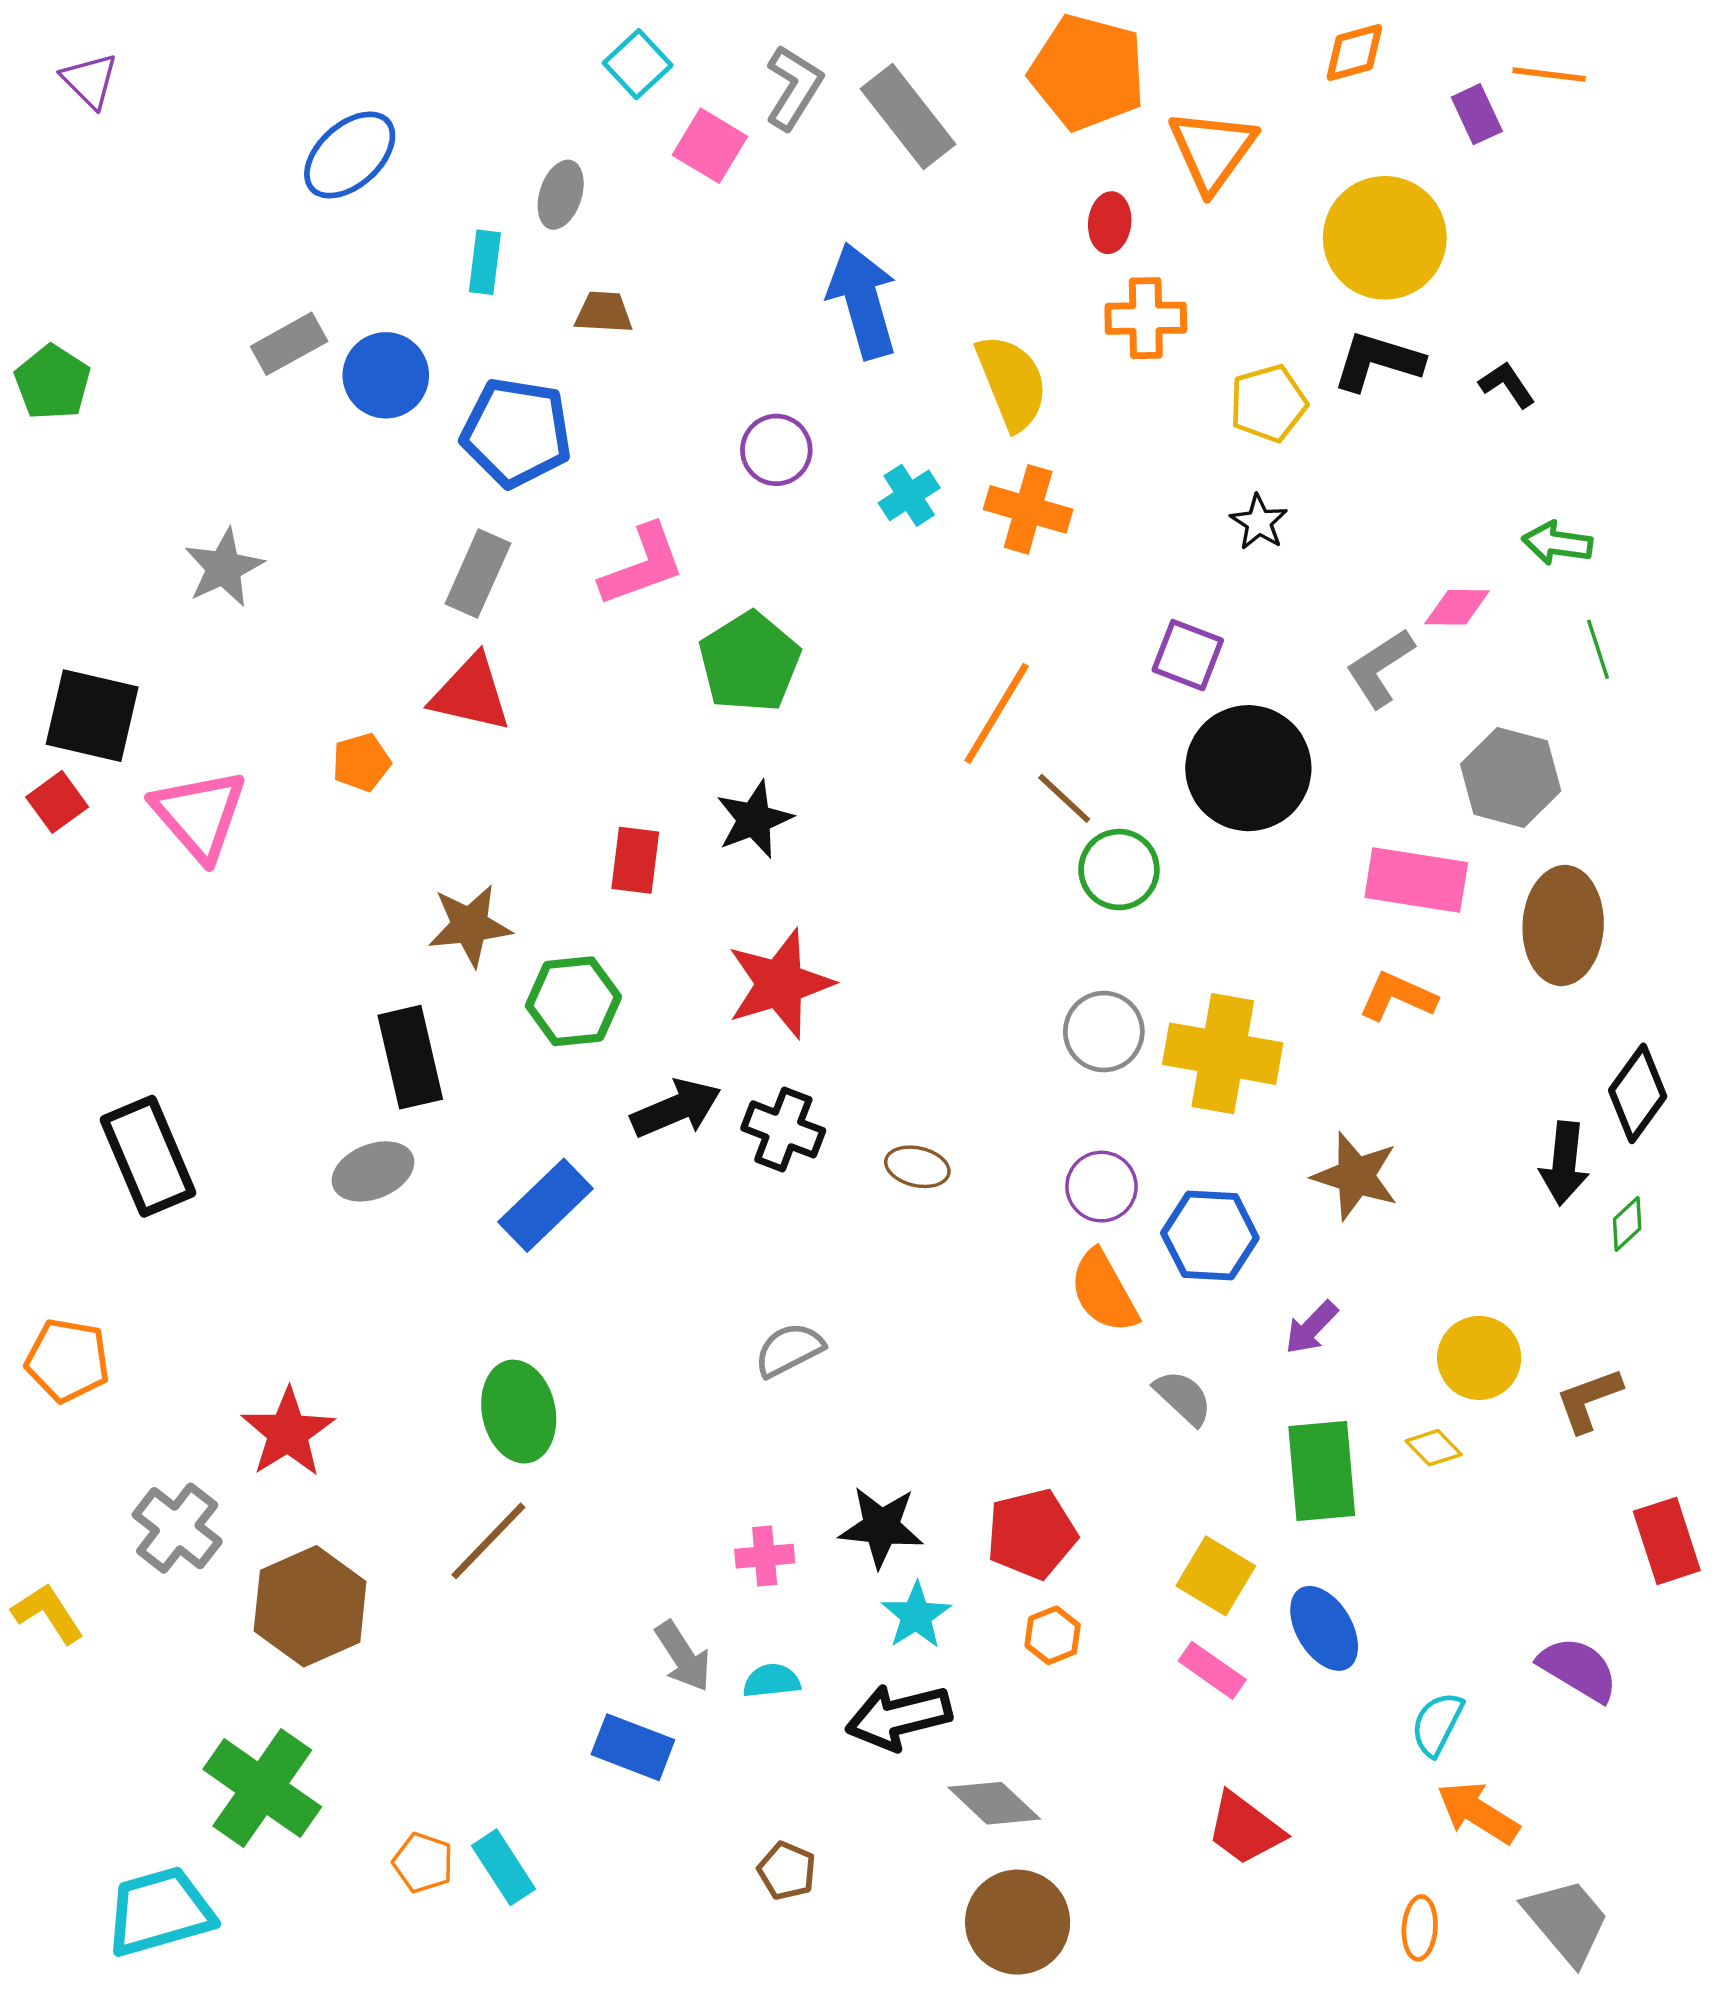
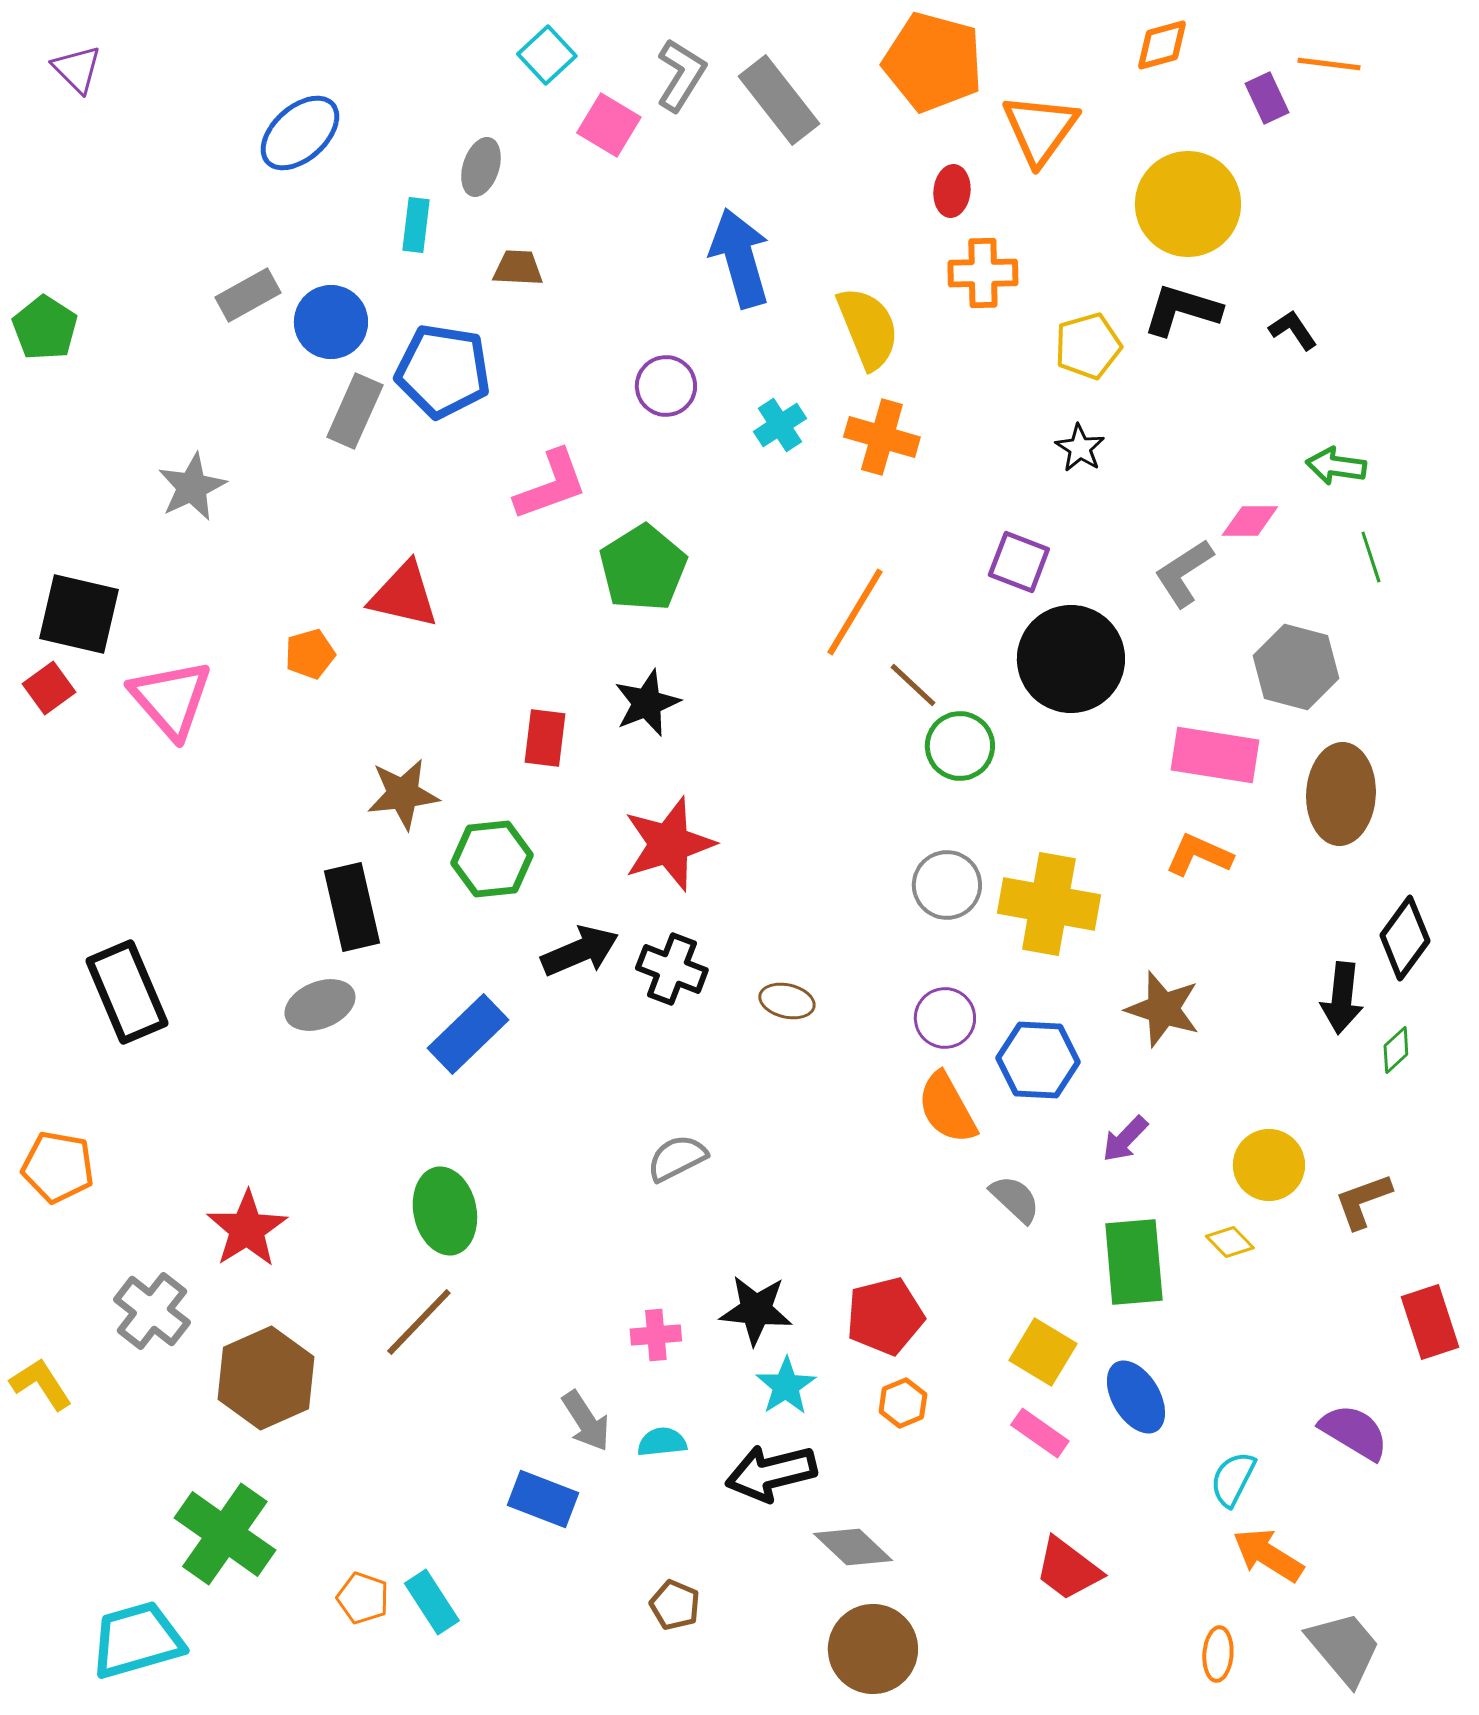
gray rectangle: (478, 573) -> (355, 411), moved

